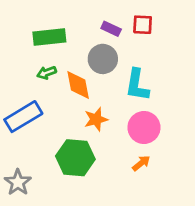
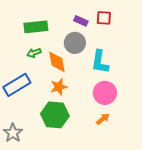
orange star: (96, 119) -> (59, 87), moved

